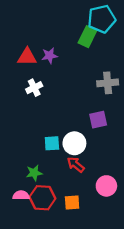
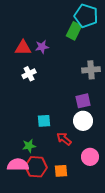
cyan pentagon: (102, 19) -> (86, 16), turned 30
white circle: (74, 143) -> (83, 121), moved
pink semicircle: (21, 195) -> (18, 165), size x1.5

